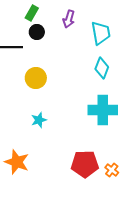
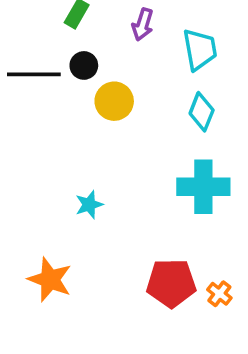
black circle: (37, 32) -> (84, 65), moved
yellow circle: (36, 78) -> (114, 101), moved

